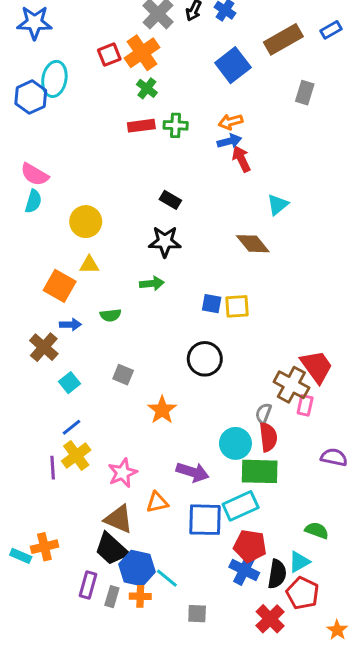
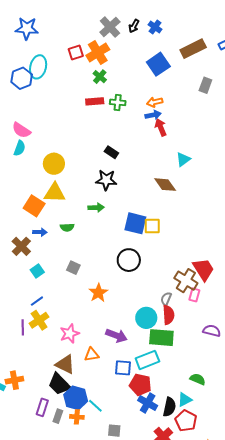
yellow triangle: (89, 265) -> (55, 193), size x1.6
blue square: (212, 304) -> (135, 223), size x1.6
blue square: (205, 520) -> (123, 368), size x0.7
red pentagon: (250, 546) -> (140, 385), moved

